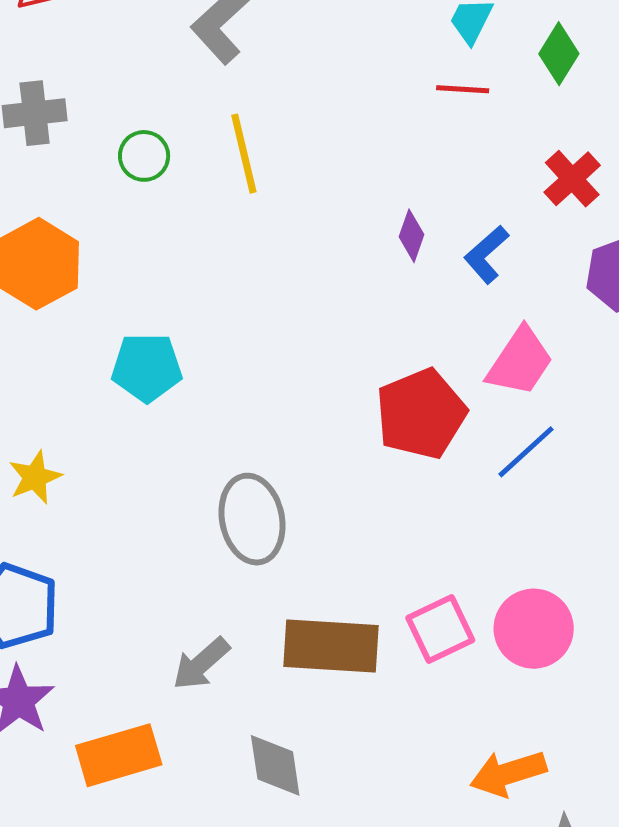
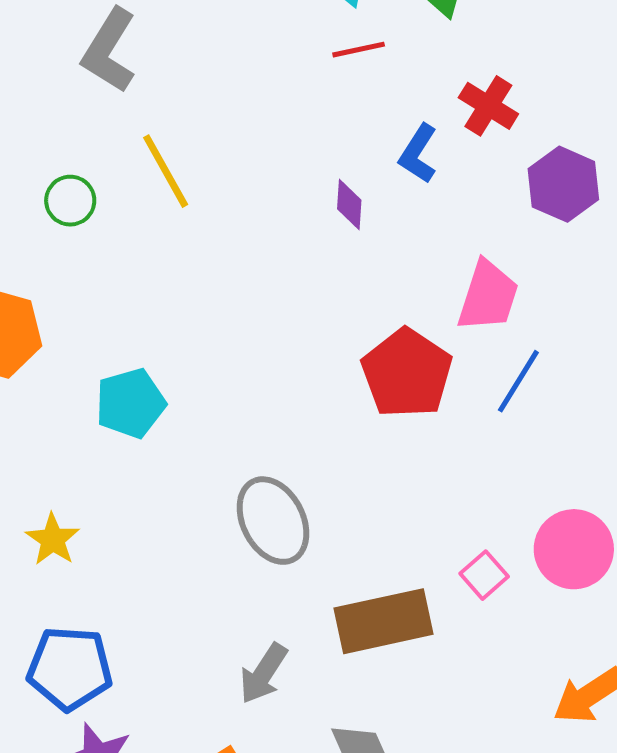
blue L-shape: (486, 254) -> (418, 154), moved
pink square: (440, 629) -> (484, 575), size x0.7

